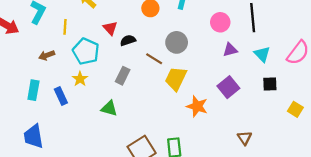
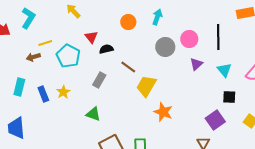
yellow line: (65, 27) -> (45, 43), moved, turned 64
gray circle: (177, 42) -> (165, 47), moved
purple triangle: (230, 50) -> (196, 64), turned -32
yellow star: (80, 79) -> (63, 92), moved
purple square: (228, 87) -> (215, 120), moved
green triangle: (109, 108) -> (93, 114), moved

